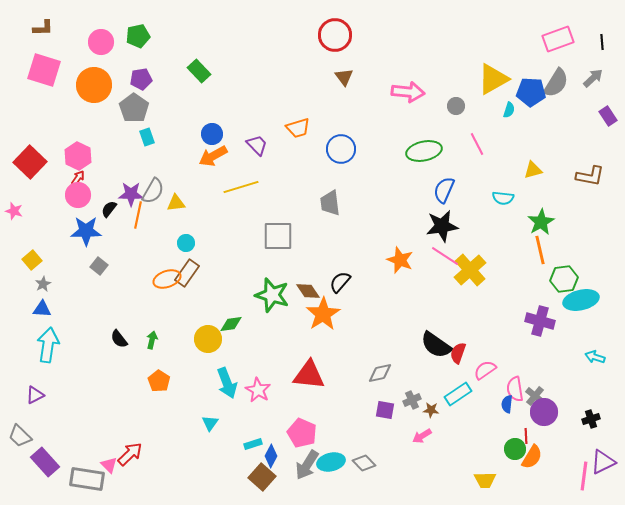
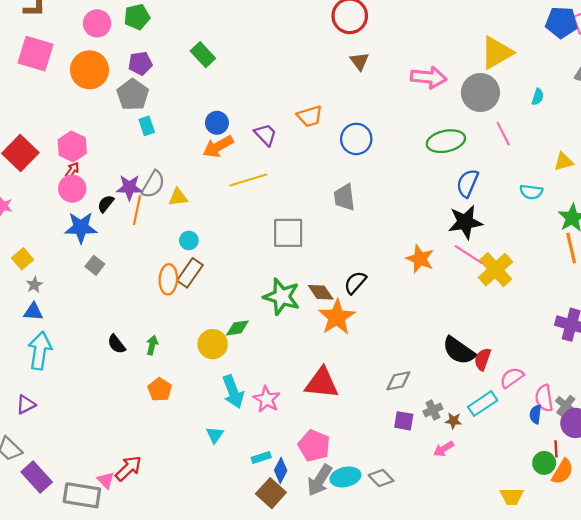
yellow triangle: (493, 79) -> (497, 53), moved
blue pentagon: (531, 92) -> (561, 22), moved
gray circle: (456, 106) -> (480, 93), size x2.0
orange ellipse: (167, 279) -> (168, 279), turned -68

